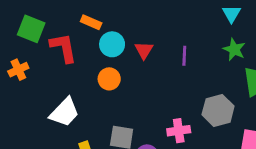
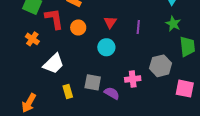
cyan circle: (112, 44) -> (106, 47), moved
orange cross: (18, 70) -> (32, 39), moved, turned -32
orange circle: (109, 79) -> (78, 27), moved

